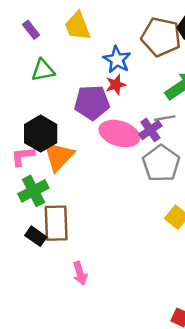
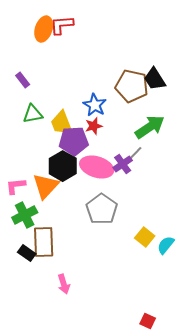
yellow trapezoid: (78, 26) -> (62, 123), moved
gray line: (165, 118) -> (135, 154), turned -36
black hexagon: (41, 134) -> (63, 166), moved
gray pentagon: (161, 163) -> (102, 209), moved

